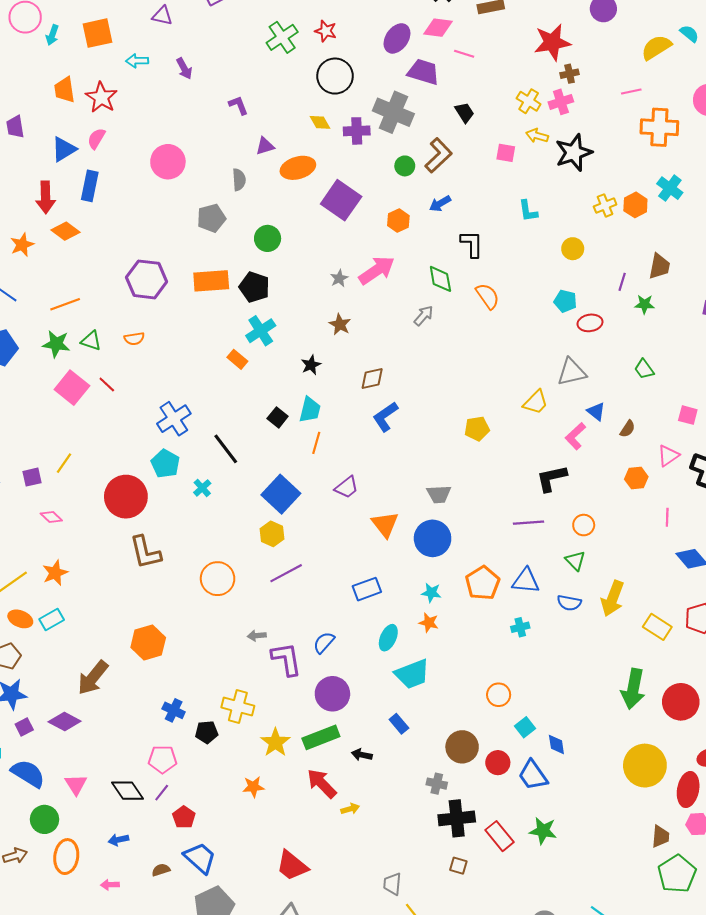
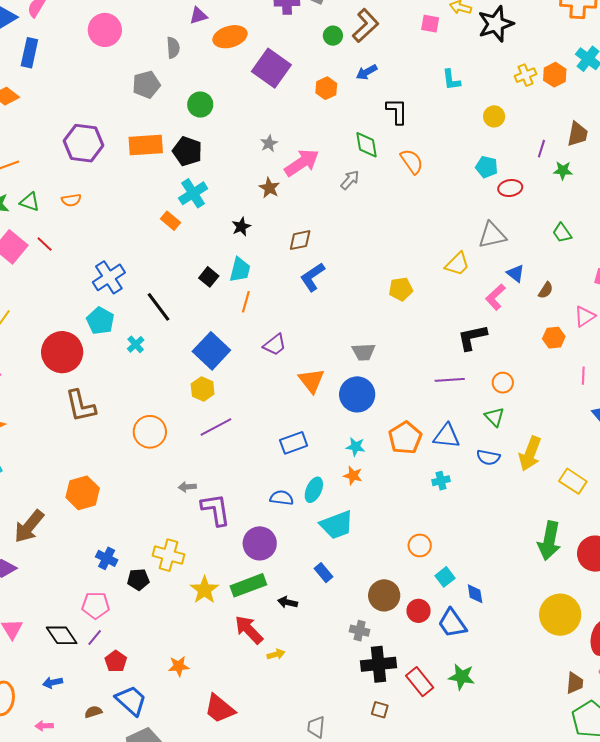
pink arrow: (377, 270) -> (302, 163), moved
blue semicircle: (324, 643) -> (282, 498), moved, turned 55
orange star: (253, 787) -> (179, 666), moved

